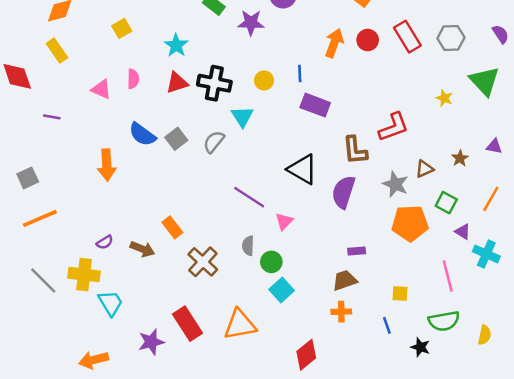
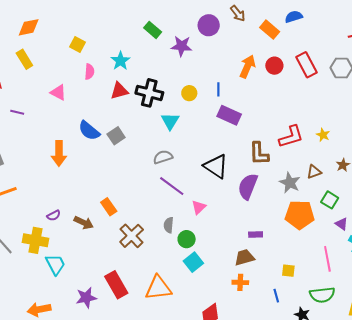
yellow square: (122, 28) -> (78, 45), turned -35
pink semicircle: (133, 79) -> (89, 72), moved
yellow star: (444, 98) -> (323, 135), moved
gray semicircle: (214, 142) -> (163, 157), moved, turned 30

